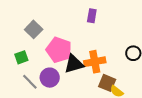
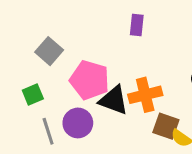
black triangle: (74, 64) -> (114, 100), turned 40
gray line: (30, 82) -> (48, 131), turned 30

